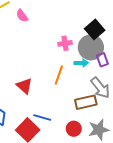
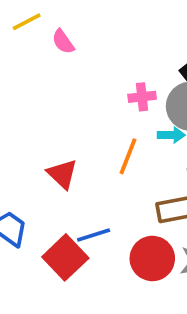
blue line: (42, 118) -> (94, 235), turned -36
red circle: (74, 129) -> (152, 258), size x1.5

